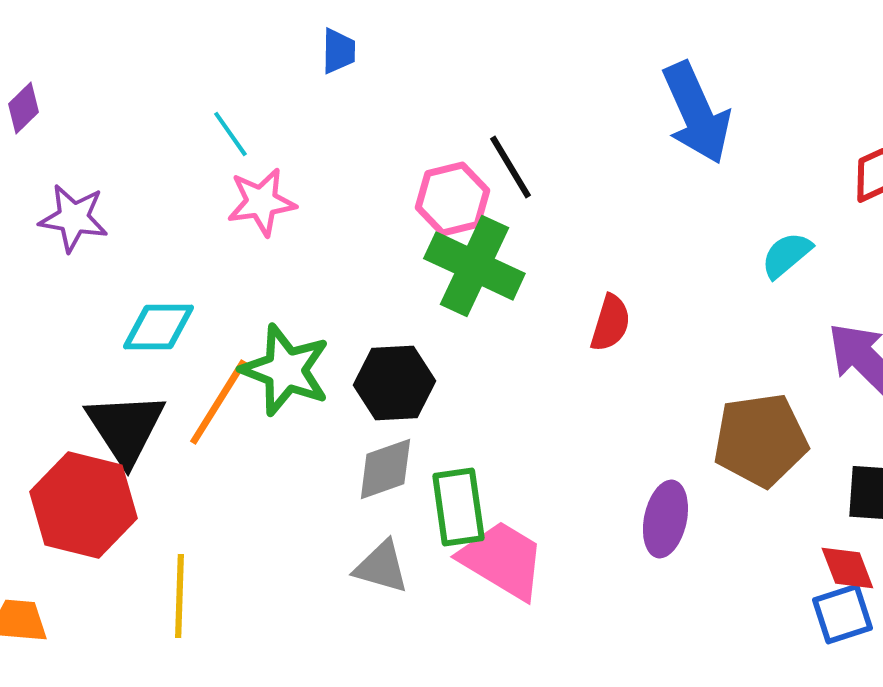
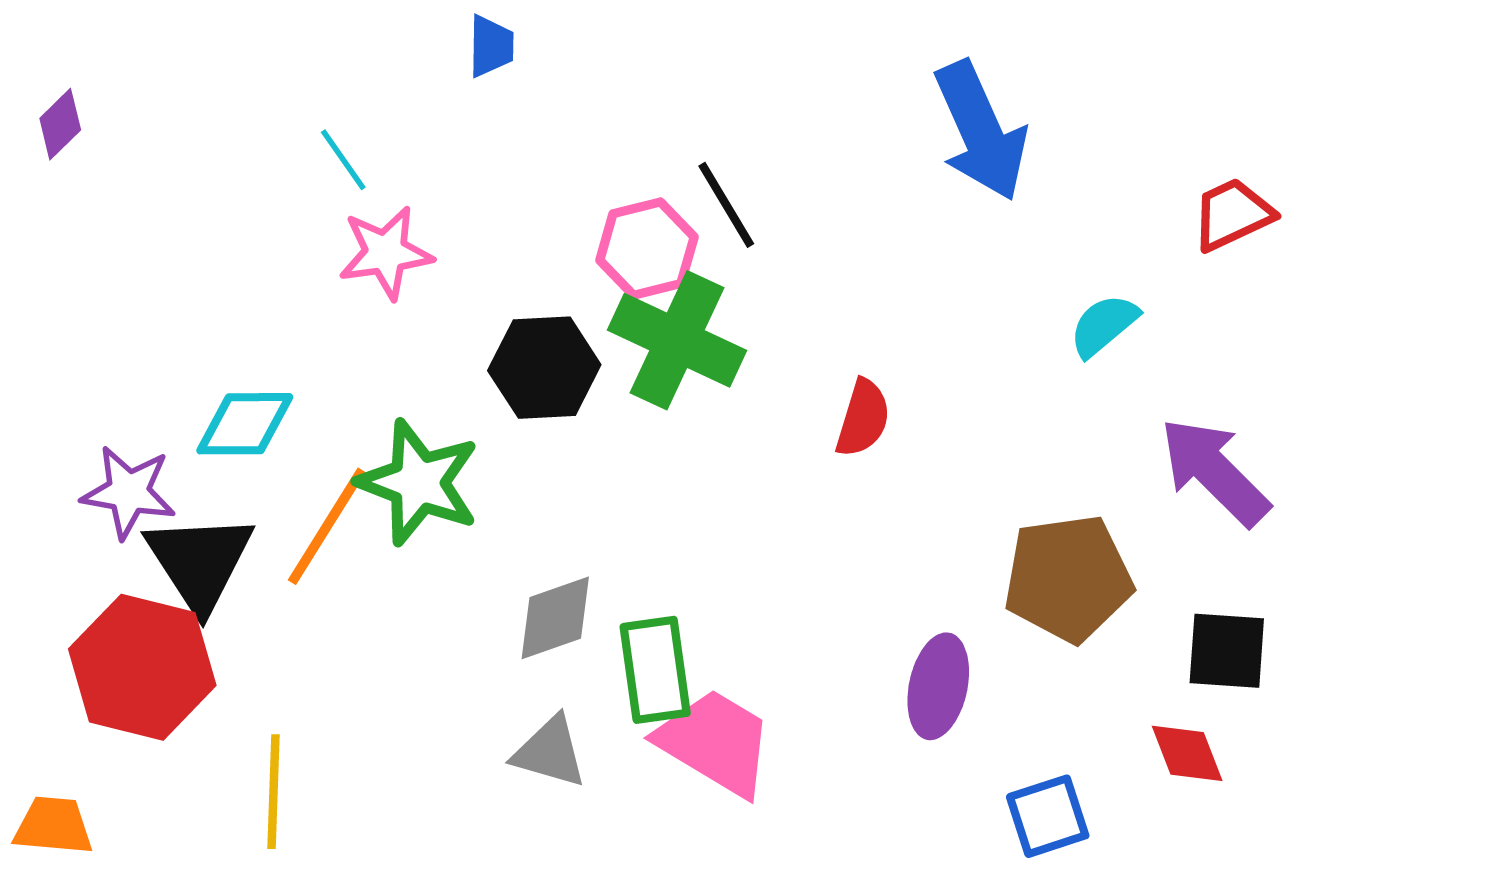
purple star: (73, 218) -> (129, 492), moved
black hexagon: (394, 383) -> (544, 368), moved
blue square: (842, 614) -> (1048, 816), moved

